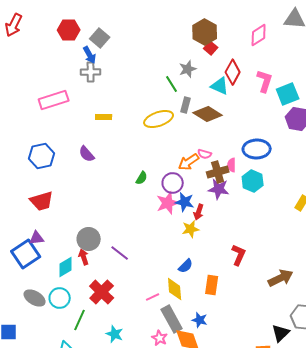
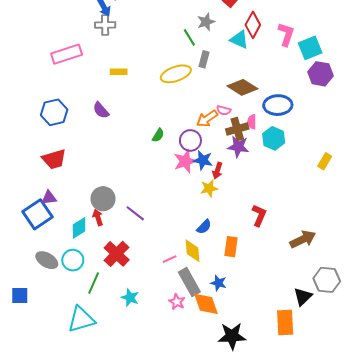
brown diamond: (208, 114) -> (242, 87), moved

